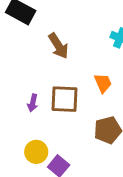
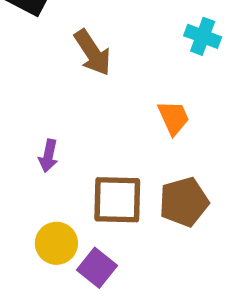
brown square: (64, 99) -> (117, 200), moved

